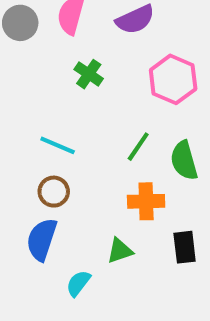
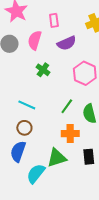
green triangle: (120, 251) -> (57, 158), size x1.5
cyan semicircle: (78, 283) -> (36, 174), size x1.5

